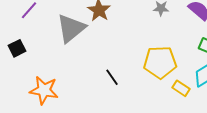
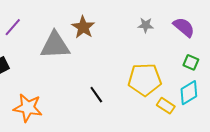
gray triangle: (71, 28) -> (55, 45), turned 36

